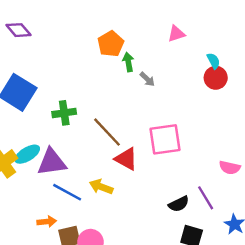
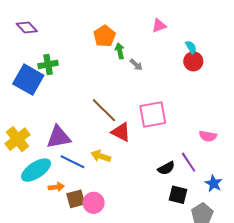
green cross: (64, 113) -> (48, 64), moved
cyan ellipse: (27, 154) -> (36, 170), moved, size x1.4

